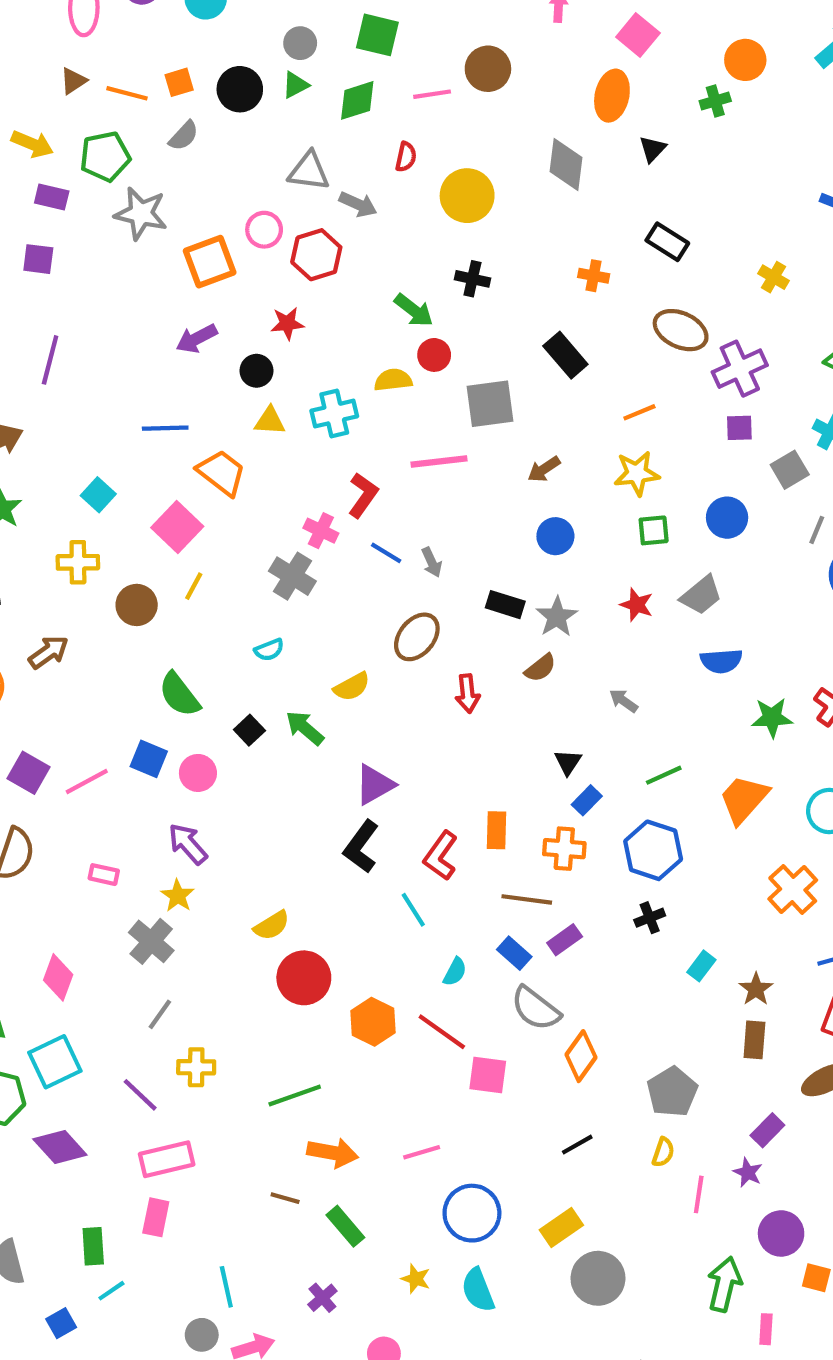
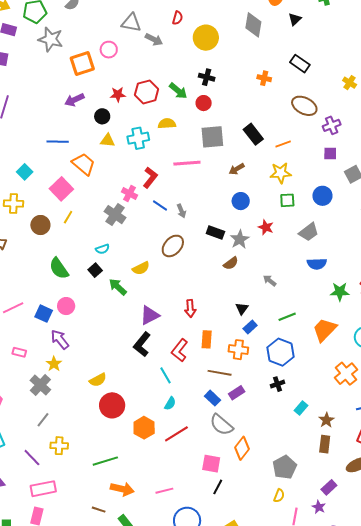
red hexagon: (316, 255) -> (147, 92), moved
red circle: (434, 355) -> (204, 103), moved
black rectangle: (565, 355) -> (253, 134), moved
purple cross: (740, 369) -> (332, 125), size x0.7
red star: (637, 605) -> (266, 227), moved
red arrow: (468, 694) -> (190, 308), moved
black square: (249, 730) -> (95, 270), moved
blue square: (149, 759) -> (44, 314), moved
cyan semicircle: (455, 972) -> (170, 403), moved
red line: (442, 1032) -> (176, 434), turned -70
pink square: (488, 1075) -> (211, 464), moved
black line: (577, 1145) -> (218, 487), moved, turned -35

